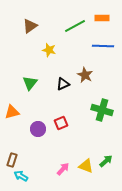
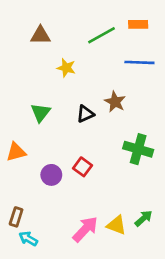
brown triangle: (30, 26) -> (40, 35), turned 35
red square: (61, 123) -> (82, 167), turned -32
pink arrow: (63, 169) -> (85, 229), size x1.5

